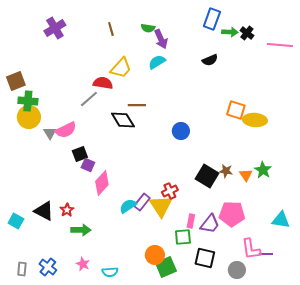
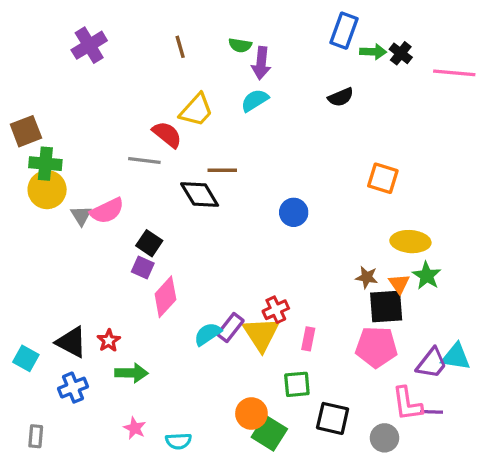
purple arrow: (161, 39) -> (261, 63), turned 30
red semicircle: (103, 83) -> (167, 134), turned 30
gray line: (89, 99) -> (144, 160), turned 48
yellow ellipse: (255, 120) -> (410, 242), moved
black square: (80, 154) -> (149, 243), moved, turned -35
black square: (207, 176) -> (386, 306), moved, turned -35
pink rectangle: (191, 221) -> (308, 339), moved
purple trapezoid: (210, 224) -> (432, 363), moved
blue cross: (48, 267) -> (73, 388), moved, turned 30
green square: (166, 267) -> (269, 433), turned -35

